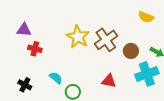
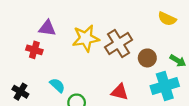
purple triangle: (24, 30) -> (47, 28), moved
yellow star: (78, 37) -> (86, 38), turned 30

